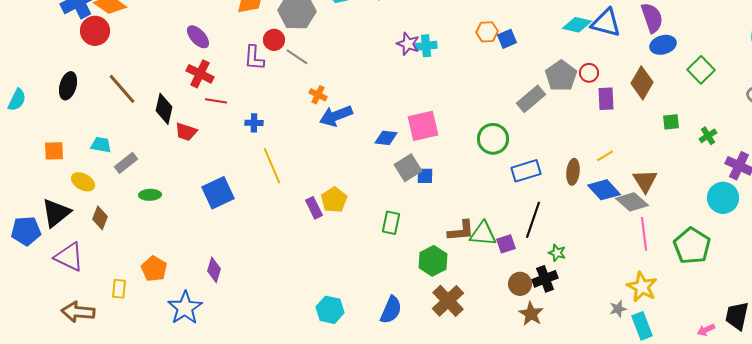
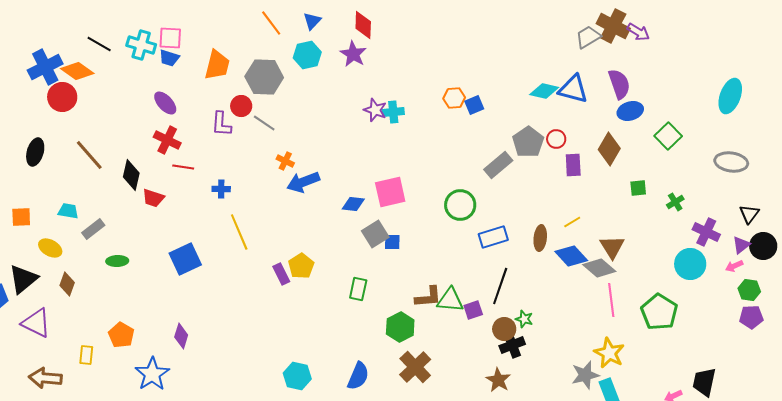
brown circle: (520, 284) -> (504, 329), moved
gray star: (618, 309) -> (585, 375), size x1.6

